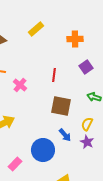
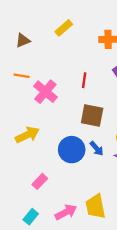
pink cross: (20, 85) -> (45, 92), size x1.5
blue circle: (43, 150) -> (72, 150), moved

